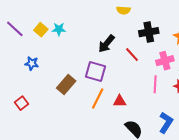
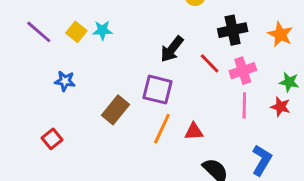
pink cross: (165, 61) -> (243, 71), moved

